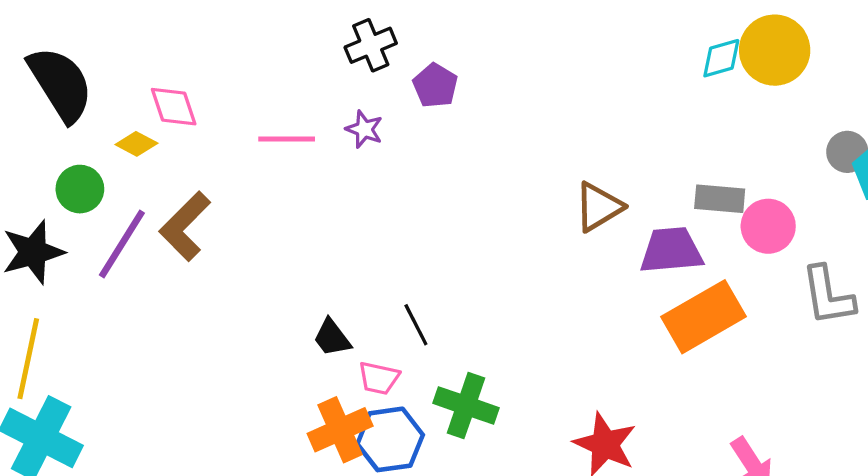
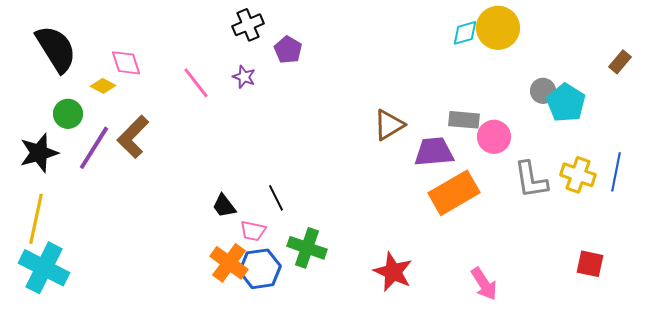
pink line: (287, 139) -> (196, 83), turned 52
orange cross: (340, 430) -> (229, 263), turned -30

